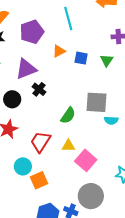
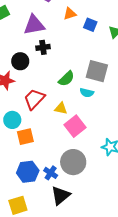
black cross: (39, 89) -> (43, 47), turned 32
black circle: (12, 99) -> (20, 61), moved
cyan semicircle: (111, 120) -> (87, 93), moved

